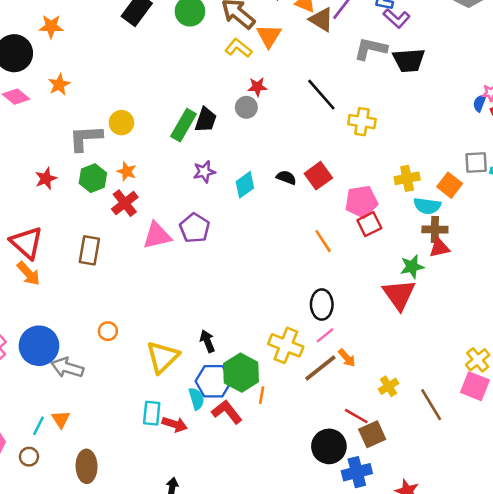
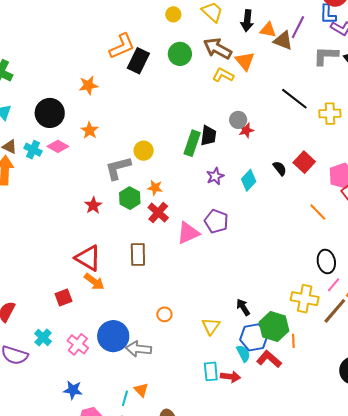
orange star: (51, 26) -> (88, 85), moved
red star: (257, 87) -> (246, 130), moved
black semicircle: (286, 178) -> (280, 168), turned 42
yellow triangle: (162, 357) -> (211, 326), size x0.7

